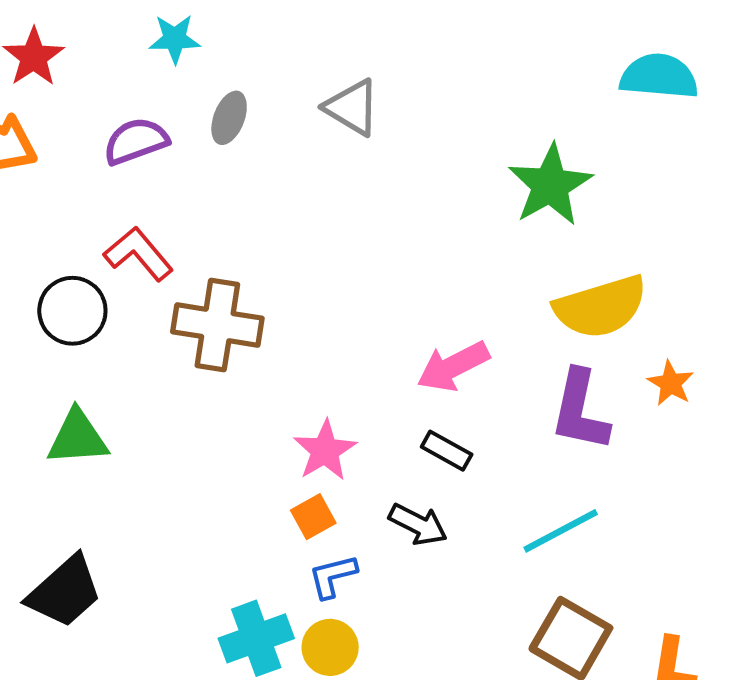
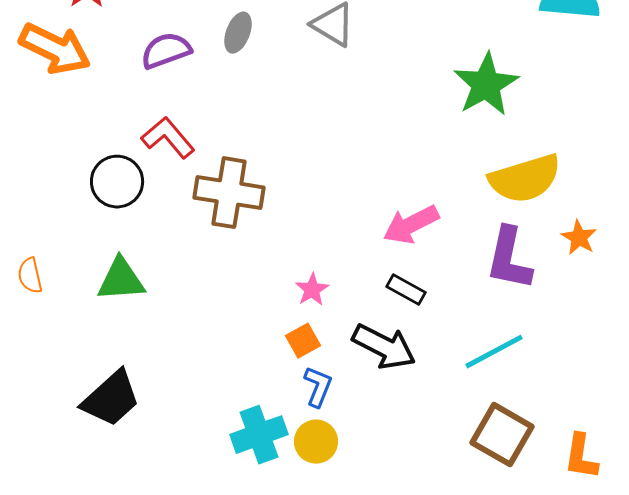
pink star: (325, 451) -> (312, 290), size x0.7
black arrow: (418, 524) -> (384, 347), size x1.4
blue L-shape: (333, 576) -> (318, 387), turned 126

